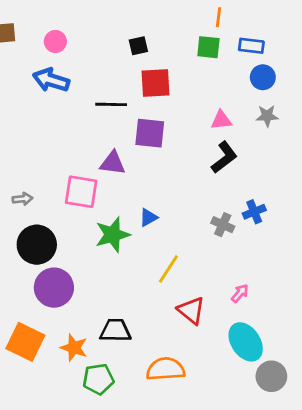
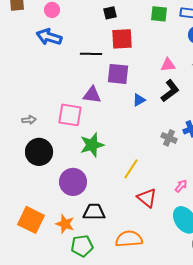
blue triangle: (148, 217) -> (139, 100), moved
purple circle: (54, 288) -> (73, 182), moved

